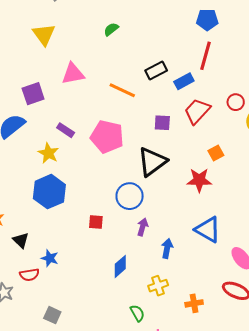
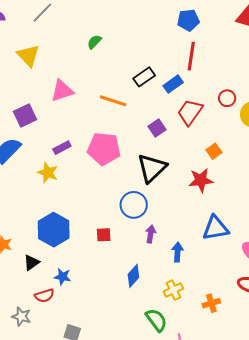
purple square: (162, 123) -> (157, 128), turned -30
purple rectangle: (66, 130) -> (62, 148), turned -54
blue hexagon: (49, 192) -> (54, 230), moved
blue triangle: (208, 230) -> (216, 228), turned -32
black triangle: (21, 240) -> (32, 263), turned 48
green semicircle: (137, 313) -> (156, 320), size x1.4

